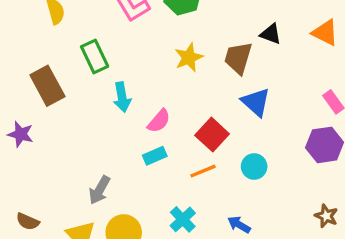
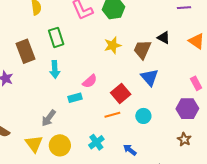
cyan arrow: (122, 97) -> (55, 69), moved
cyan rectangle: (155, 156) -> (75, 98), moved
brown star: (326, 216) -> (184, 139), moved

